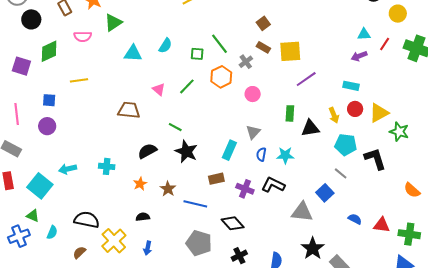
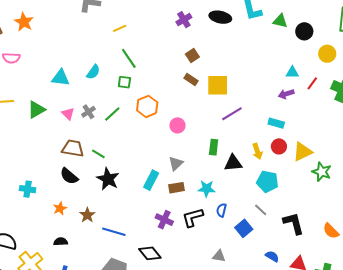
green triangle: (113, 23) -> (36, 110), moved
green line: (219, 44) -> (129, 58), moved
gray cross: (246, 62) -> (88, 112), moved
pink triangle: (159, 89) -> (68, 114), moved
brown trapezoid: (129, 110) -> (73, 148), moved
black semicircle: (147, 151) -> (69, 176), turned -114
blue semicircle: (261, 154) -> (221, 210), moved
black L-shape: (375, 159) -> (294, 223), moved
brown rectangle: (216, 179) -> (176, 188), moved
black L-shape: (273, 185) -> (193, 217), turned -45
gray triangle: (302, 212) -> (219, 256), moved, size x0.6

